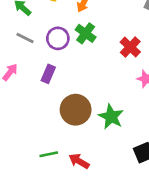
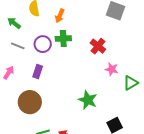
green cross: (86, 33) -> (63, 39), turned -35
brown circle: (76, 110) -> (30, 102), moved

